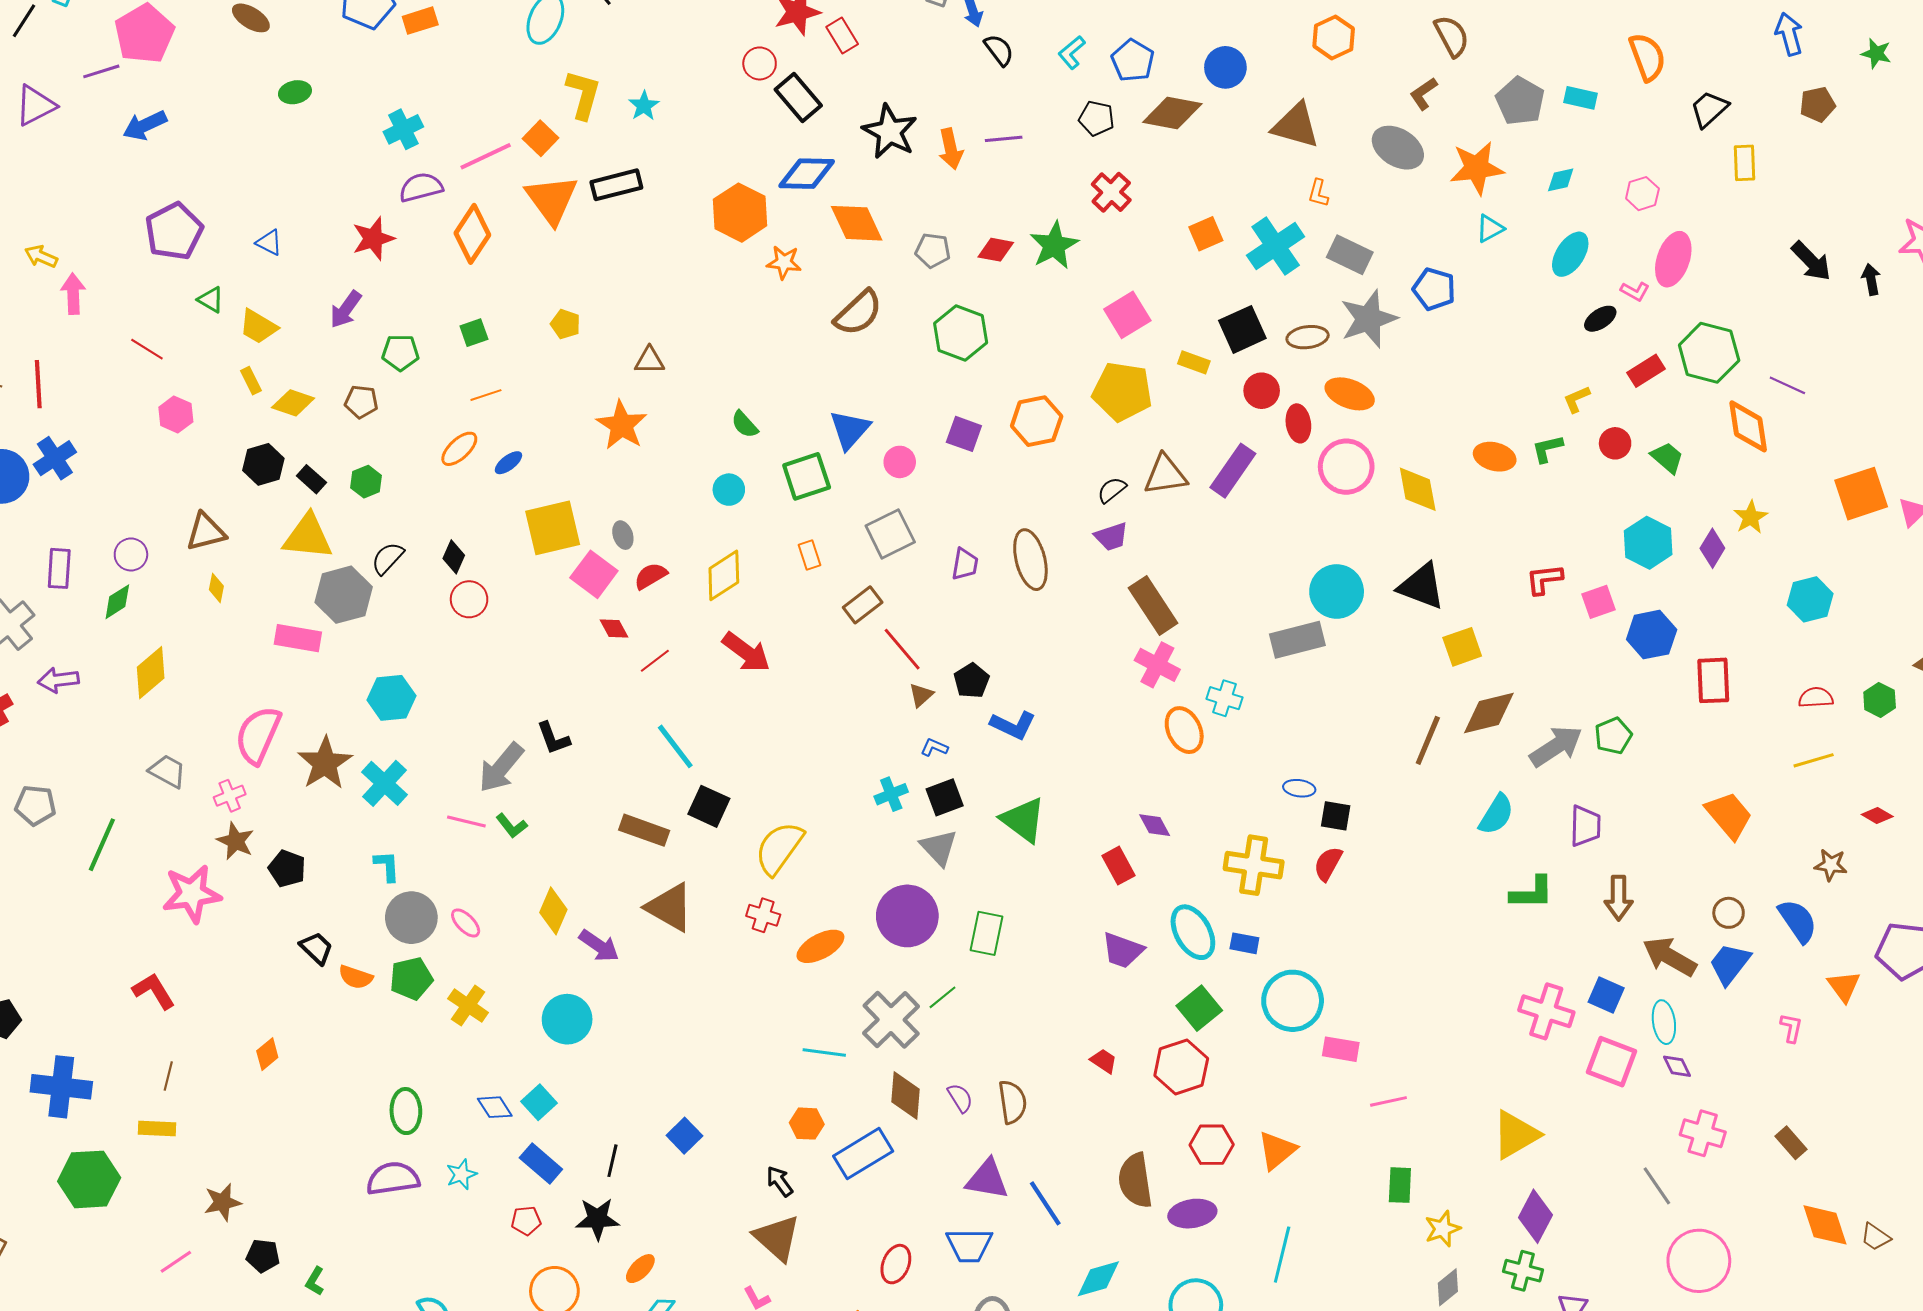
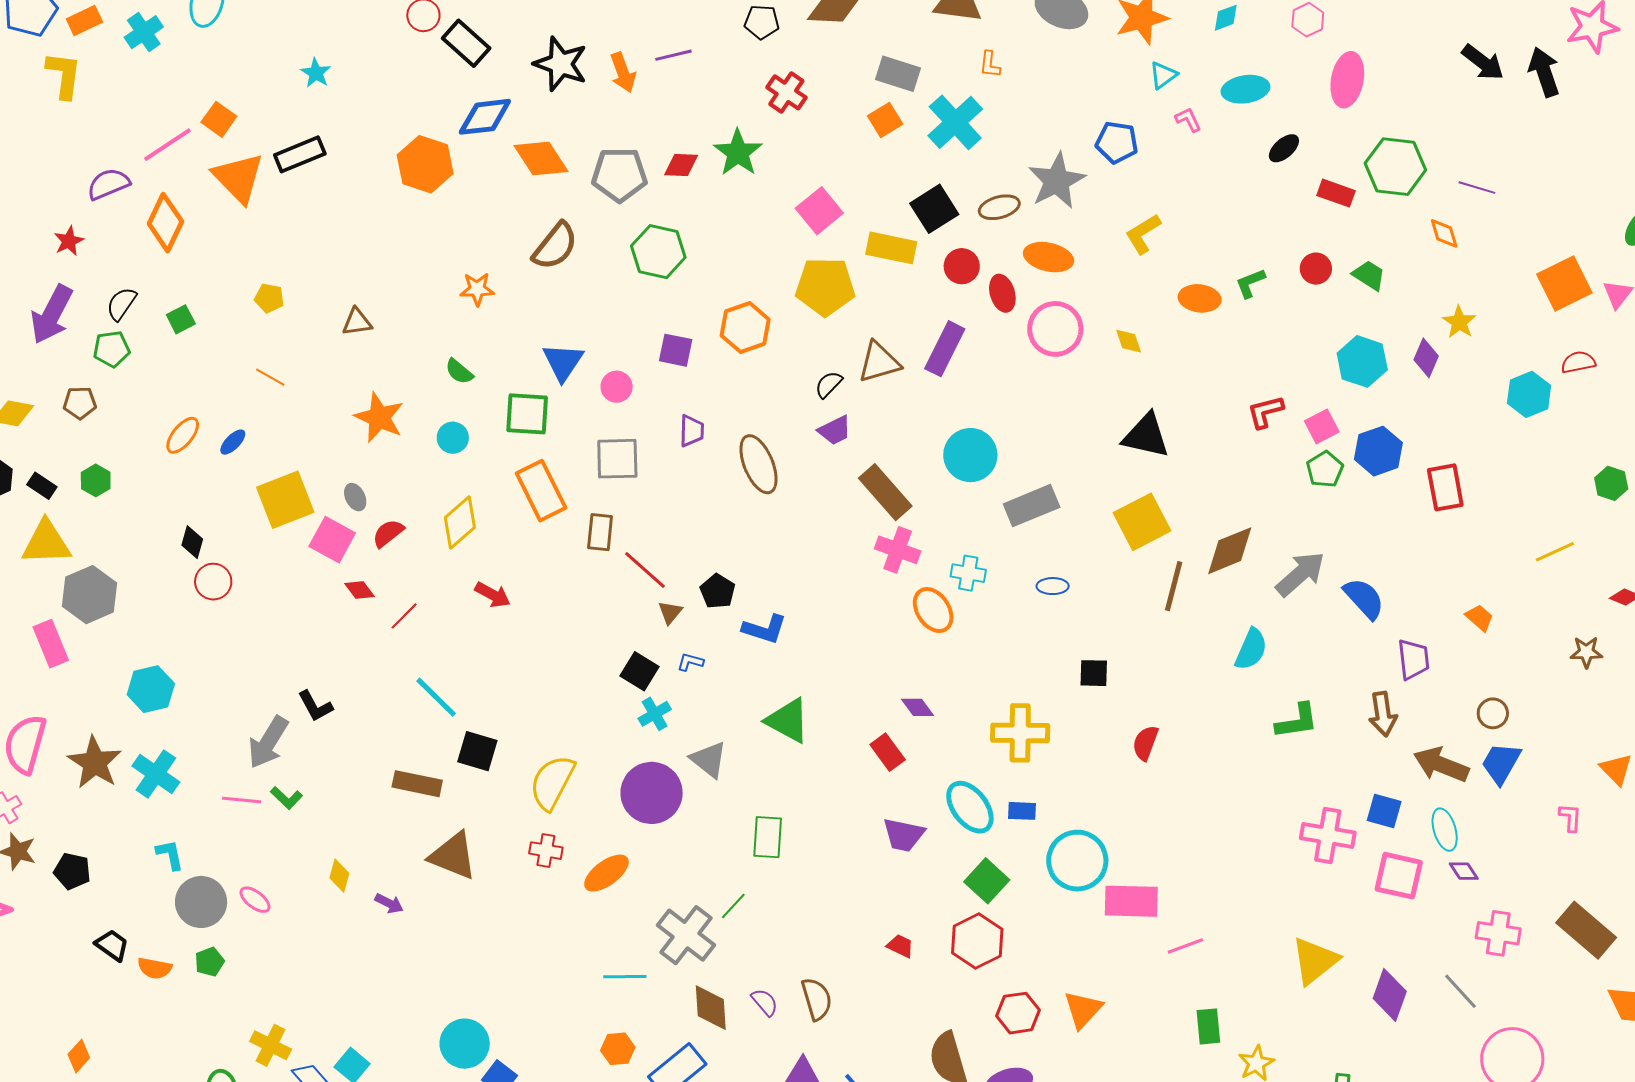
yellow L-shape: (583, 95) -> (64, 75), moved
cyan cross: (403, 129) -> (144, 32), moved
red star: (373, 239) -> (69, 241), size x0.7
gray pentagon: (933, 250) -> (619, 175), size x1.6
cyan ellipse: (1570, 254) -> (1245, 89), turned 57
gray rectangle: (1350, 255) -> (898, 74), moved
orange star: (784, 262) -> (477, 289), moved
black arrow: (1871, 279) -> (1544, 72), size x1.6
pink L-shape: (1635, 291) -> (1188, 120), moved, turned -136
purple arrow: (346, 309) -> (52, 314), size x1.5
yellow rectangle: (1194, 362) -> (891, 248), size x1.6
red rectangle: (1646, 371) -> (1336, 193), turned 60
orange line: (486, 395) -> (270, 377), moved, turned 56
yellow L-shape: (1577, 399) -> (1143, 234), moved, size x1.4
orange star: (622, 425) -> (379, 417), moved
orange diamond: (1748, 426) -> (1444, 233), size x0.6
green square: (807, 476) -> (527, 414), turned 30
yellow diamond: (1418, 489) -> (1129, 341), size x0.6
gray square: (890, 534) -> (617, 459), turned 33
orange rectangle: (810, 555) -> (541, 491), size x2.0
black semicircle: (388, 558) -> (121, 304), moved
purple trapezoid: (965, 564) -> (692, 431), moved
cyan circle: (1337, 591) -> (970, 455), moved
brown rectangle: (863, 605) -> (600, 532), turned -39
pink rectangle: (298, 638) -> (51, 644), turned 66
yellow square: (1462, 647) -> (1142, 522), moved, size x1.4
red arrow: (746, 652) -> (493, 595), size x0.7
red semicircle: (1816, 698) -> (1578, 362), moved
green pentagon: (1613, 736) -> (1325, 469), moved
blue ellipse: (1299, 788) -> (1053, 586), moved
black square: (945, 797) -> (640, 671), moved, turned -30
orange trapezoid: (1729, 815) -> (1479, 618), size x0.6
purple trapezoid: (1585, 826) -> (1413, 659), moved
red semicircle: (1328, 864) -> (1145, 743), moved
yellow diamond: (553, 911) -> (339, 876), size x0.7
purple circle: (907, 916) -> (652, 793), moved
blue semicircle: (1798, 921) -> (1364, 598), moved
purple arrow: (599, 946) -> (389, 903), size x0.7
green pentagon: (411, 979) -> (209, 962), size x0.7
yellow cross: (468, 1006) -> (271, 1045), moved
cyan circle: (567, 1019) -> (465, 1044), moved
pink rectangle: (1341, 1049) -> (1131, 901), size x1.5
brown rectangle: (1791, 1143) -> (1586, 930), size x1.8
purple diamond: (1535, 1216) -> (1390, 995), moved

